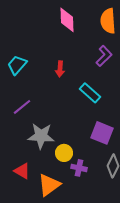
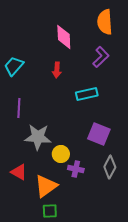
pink diamond: (67, 20) -> (64, 37), moved
cyan rectangle: (90, 93) -> (87, 94), turned -55
purple line: (22, 107) -> (19, 108), turned -48

